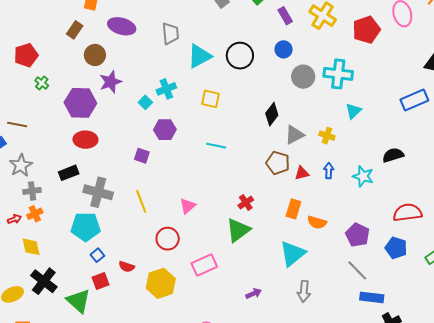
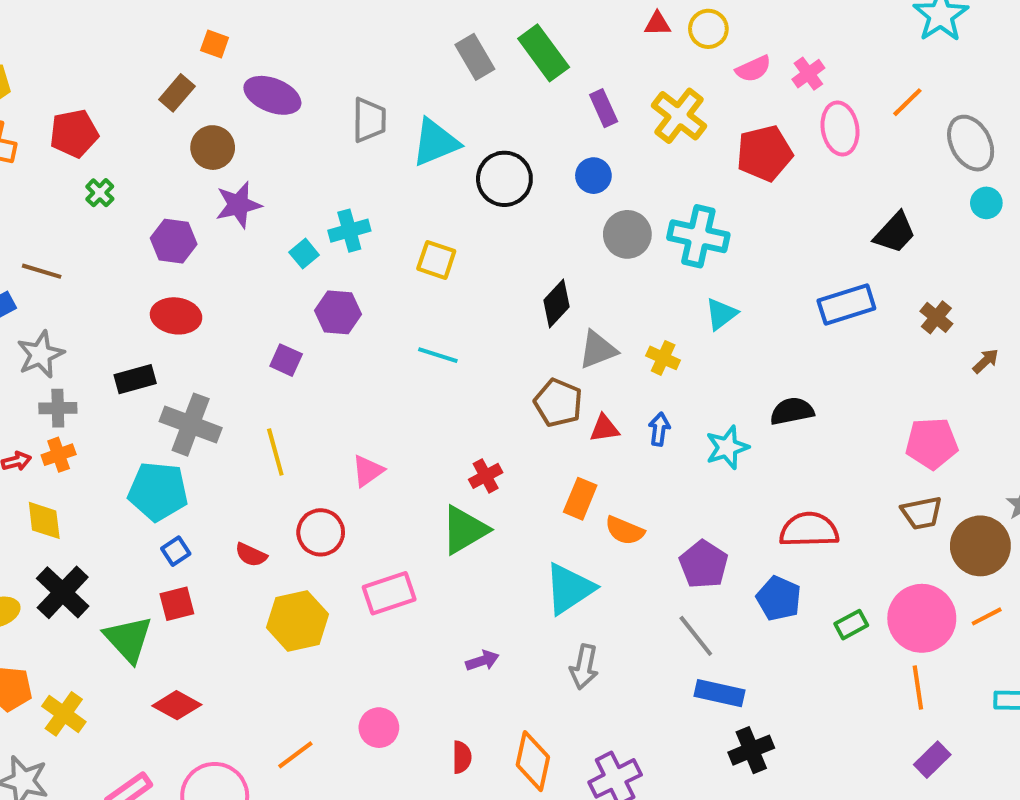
cyan triangle: (199, 56) -> (435, 142), moved
purple hexagon: (80, 103) -> (174, 241), size x0.7
cyan star: (363, 176) -> (727, 447), turned 30
red semicircle: (127, 267) -> (251, 555), moved

